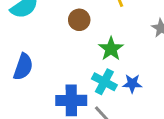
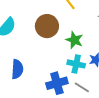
brown circle: (79, 20) -> (47, 26), size x1.5

